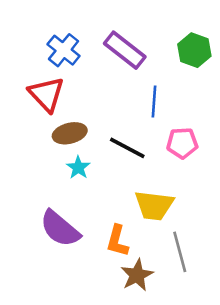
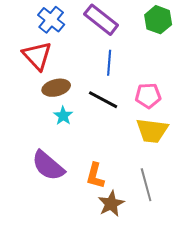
blue line: (154, 101) -> (109, 63), moved
yellow trapezoid: (154, 205) -> (152, 131), moved

